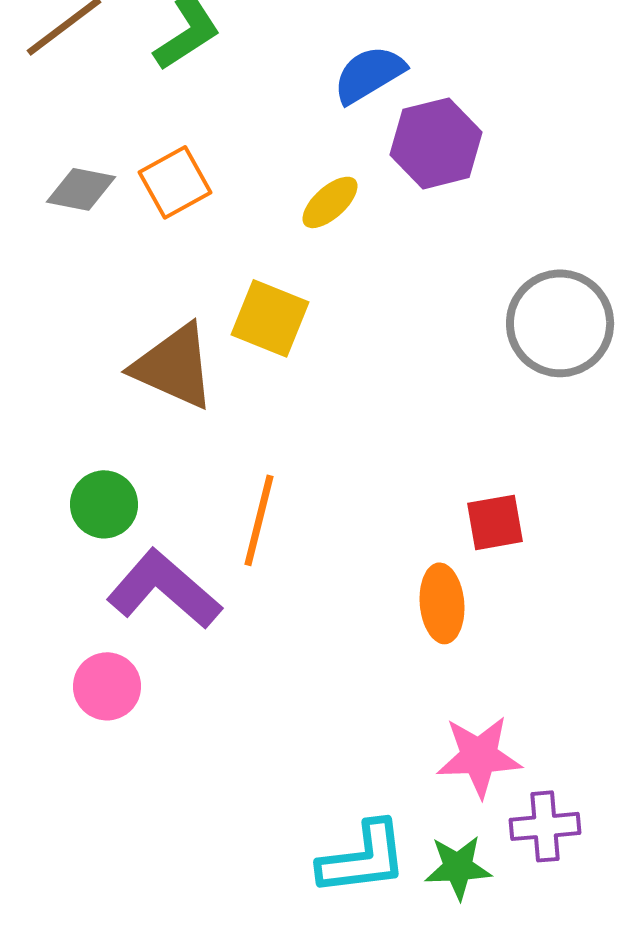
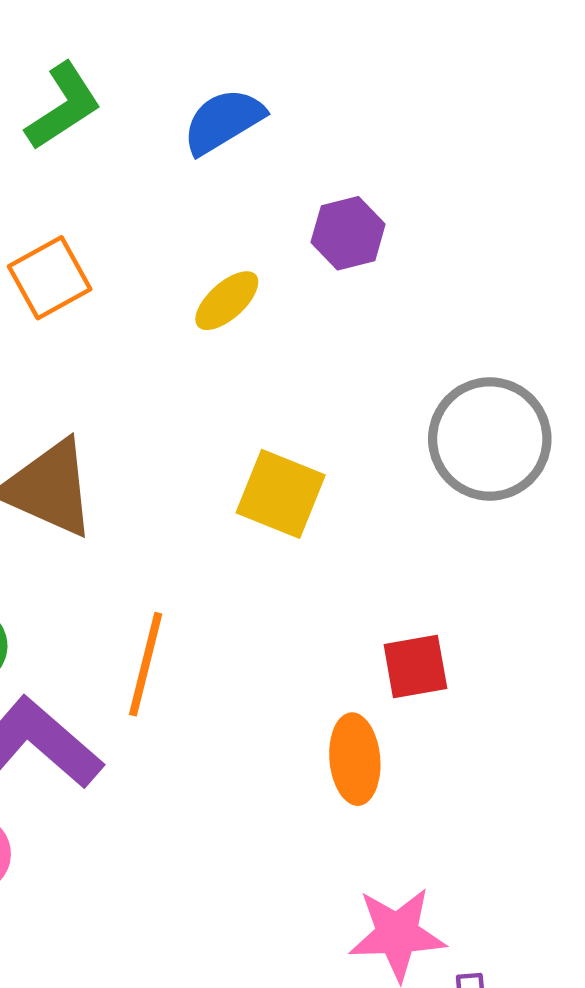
blue semicircle: (369, 74) -> (223, 121), moved
purple hexagon: (436, 143) -> (348, 233), size x0.7
yellow square: (270, 318) -> (281, 494), moved

